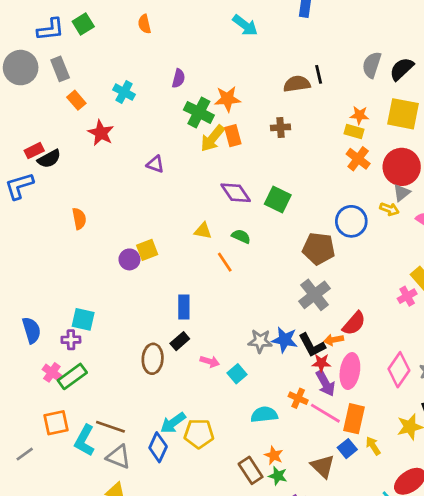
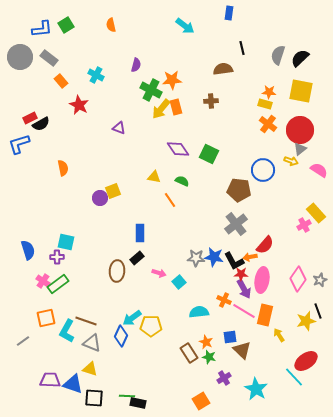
gray rectangle: (60, 69) -> (49, 58), turned -30
black line: (319, 74) -> (242, 48), moved
blue square: (347, 449) -> (230, 337), moved, turned 32

